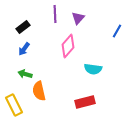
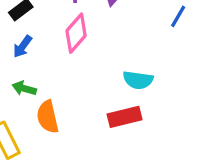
pink diamond: (68, 46) -> (76, 33), moved
red rectangle: (85, 102) -> (125, 117), moved

